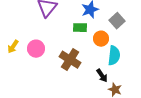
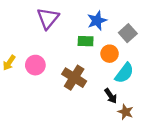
cyan semicircle: (114, 56) -> (124, 73), turned 30

